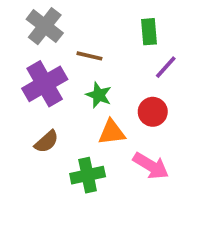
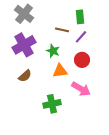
brown line: (89, 56) -> (62, 30), moved
purple line: (166, 67) -> (81, 37), moved
green cross: (88, 175) -> (52, 104), moved

